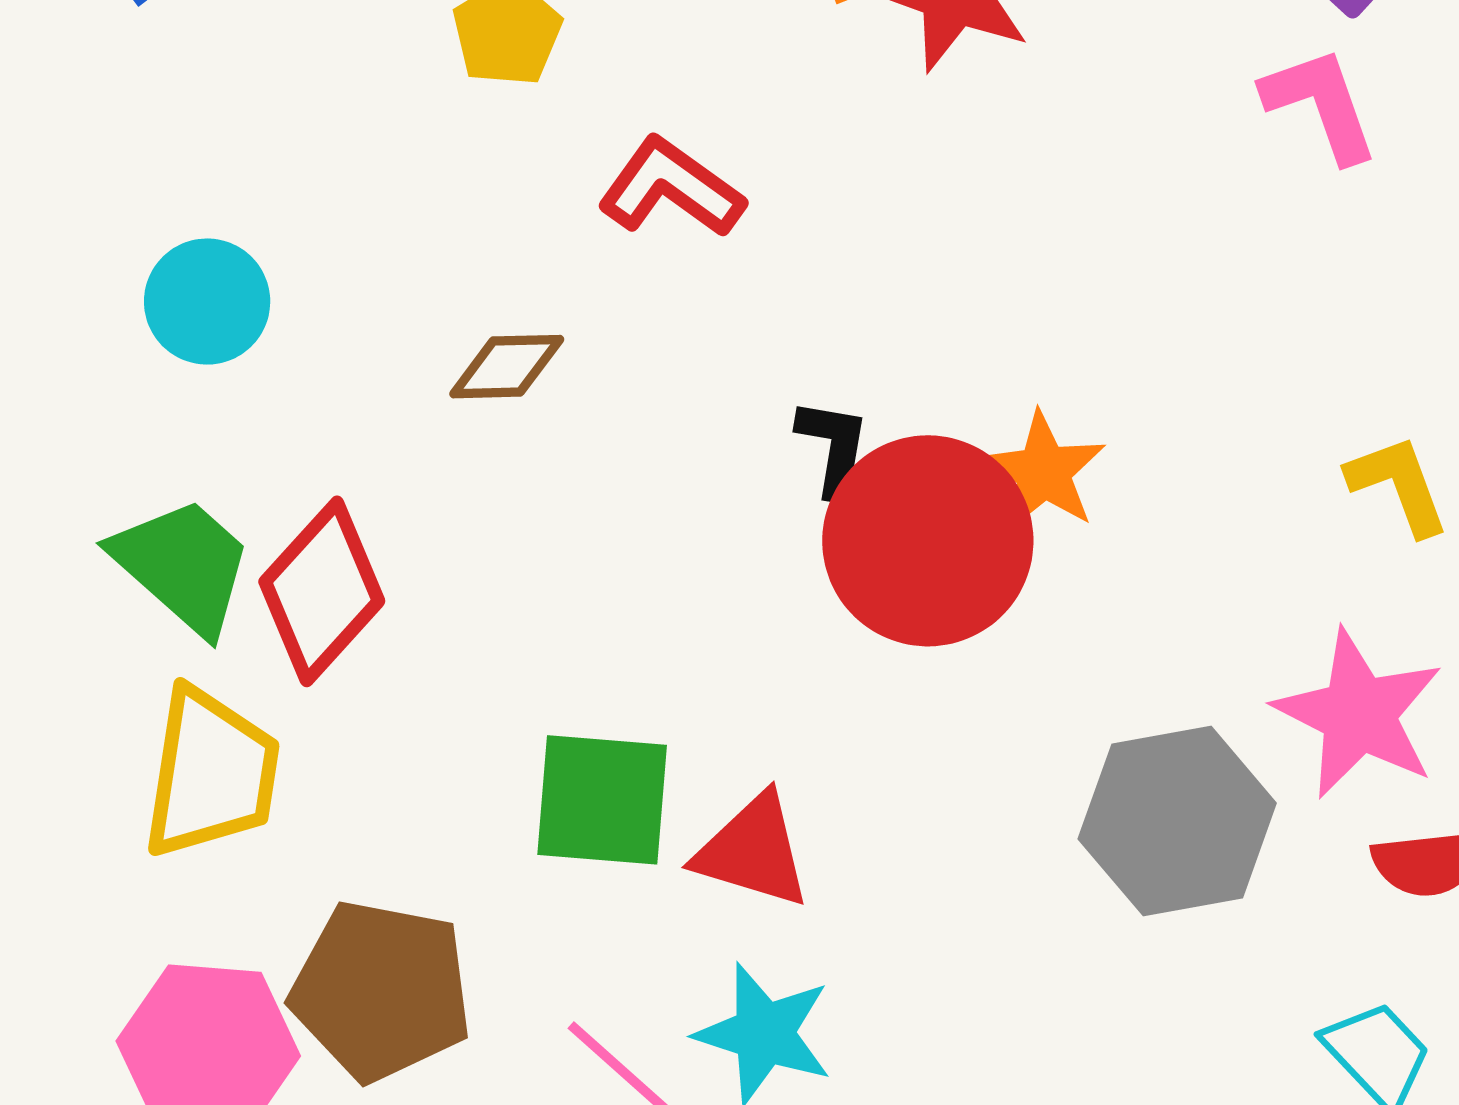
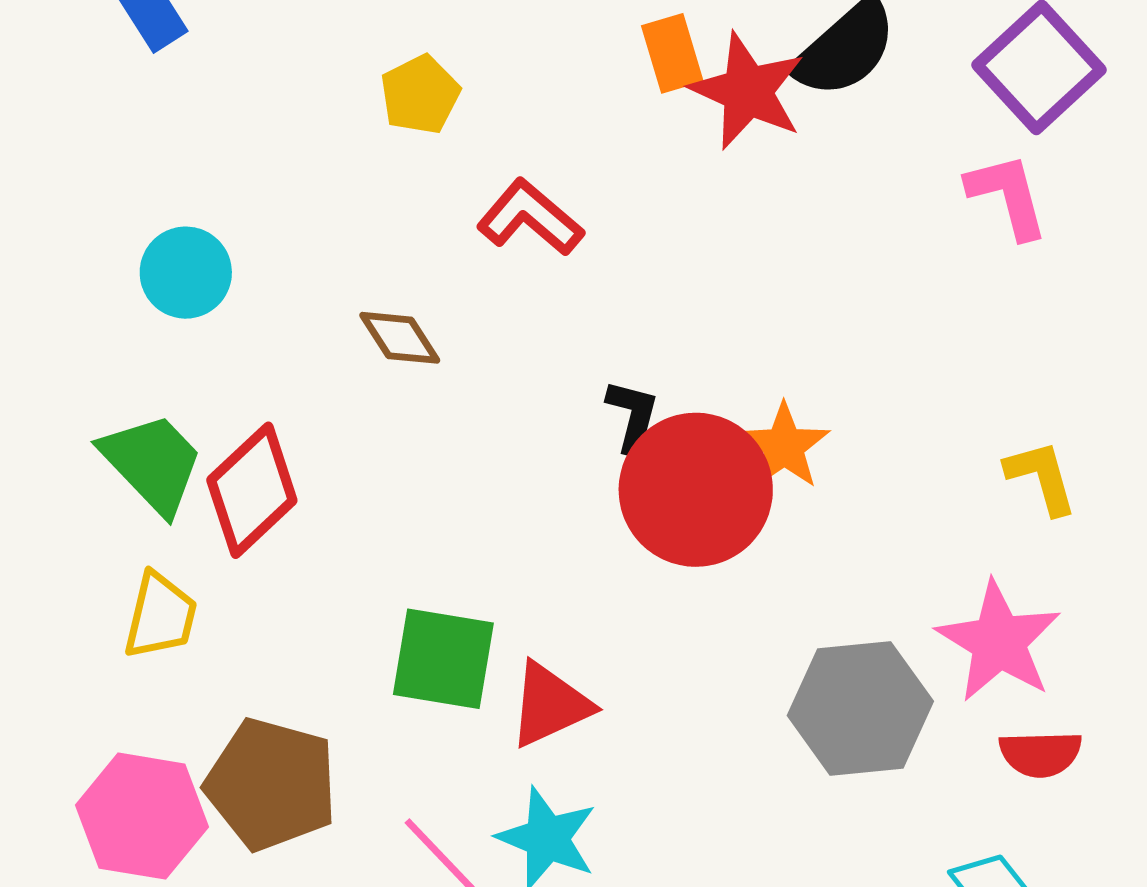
brown diamond: (507, 367) -> (400, 338), turned 54
yellow trapezoid: (211, 773) -> (160, 616), size x0.7
red triangle: (753, 851) -> (550, 705), turned -46

